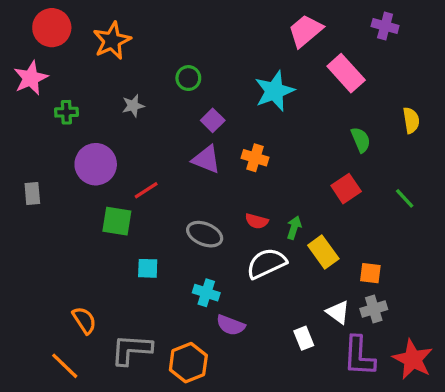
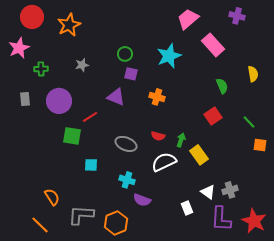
green circle: (188, 78) -> (125, 54), moved
purple square: (213, 120) -> (131, 74), turned -32
purple triangle: (206, 159) -> (116, 97), moved
gray rectangle: (32, 193) -> (25, 99), moved
orange square: (370, 273) -> (260, 145), moved

